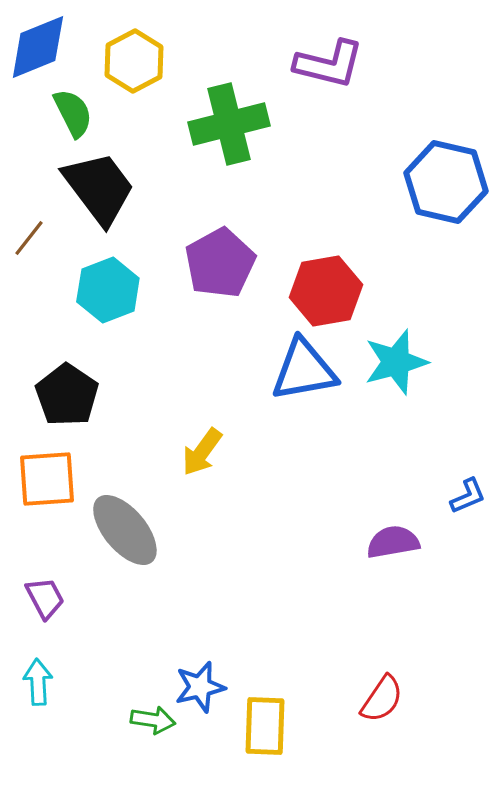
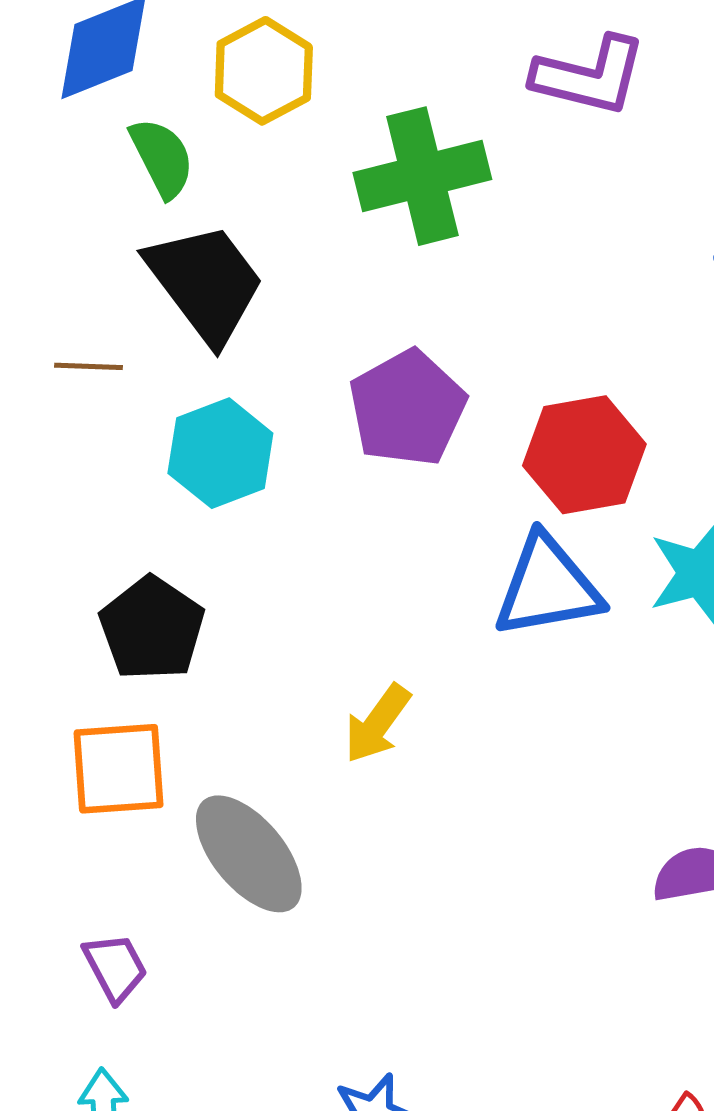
brown line: (29, 238) -> (88, 366), turned 54

